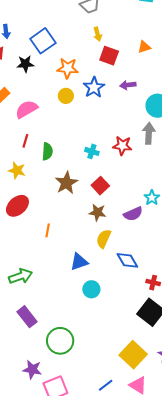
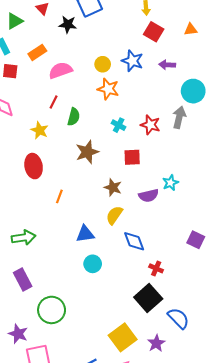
orange star: (68, 68) -> (108, 89), moved
blue star: (94, 87) -> (132, 61), turned -30
red square: (100, 186) -> (132, 157), moved, turned 30
red ellipse: (17, 206) -> (34, 166), turned -70

